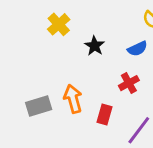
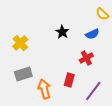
yellow cross: (59, 24) -> (20, 43), moved
orange arrow: (73, 99) -> (44, 89), moved

